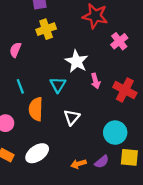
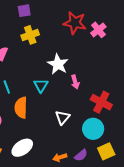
pink cross: (119, 41) -> (98, 30), moved
red cross: (125, 90) -> (101, 102), moved
white triangle: (72, 117) -> (63, 117), moved
yellow square: (129, 157) -> (106, 151), turned -30

